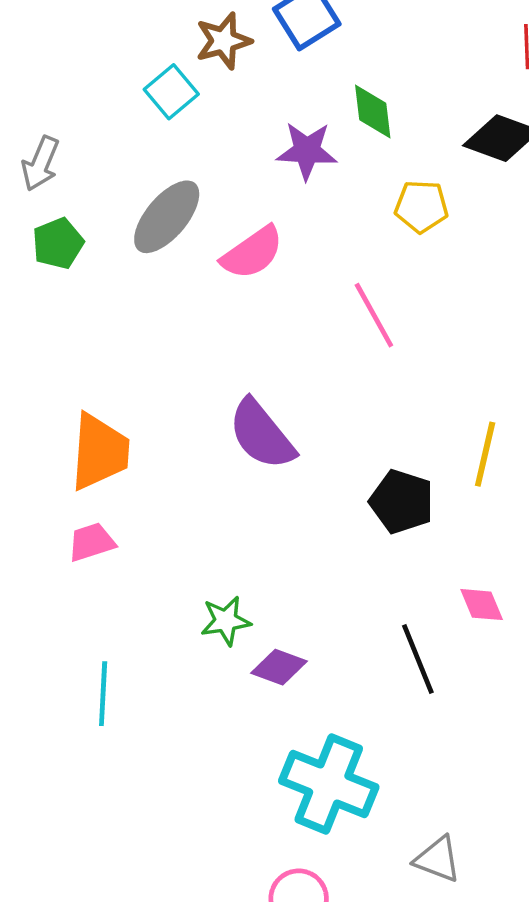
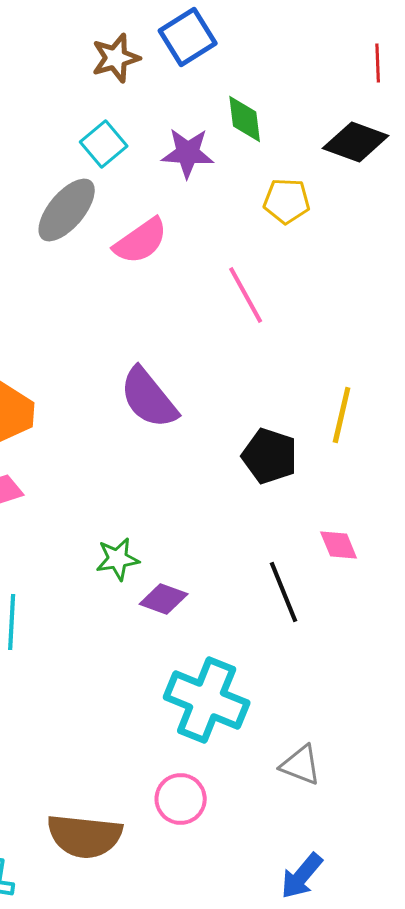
cyan square: (171, 92) -> (104, 144), moved

